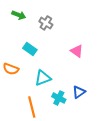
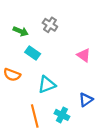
green arrow: (19, 15) -> (21, 31), moved
cyan cross: (59, 98) -> (62, 115), moved

